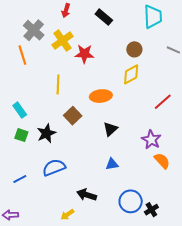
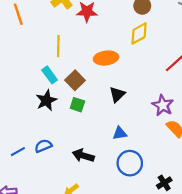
cyan rectangle: (20, 110) -> (50, 75), moved
green square: (21, 135) -> (77, 105), moved
blue semicircle: (54, 167) -> (43, 146), moved, size x0.7
black arrow: (87, 195) -> (83, 156), moved
blue circle: (131, 201) -> (130, 163), moved

